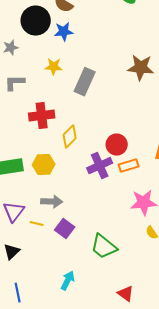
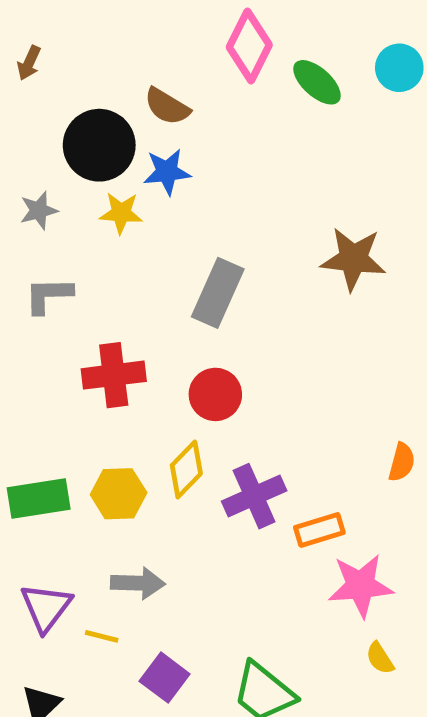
yellow star: (54, 67) -> (121, 213), moved
yellow diamond: (70, 137) -> (186, 469), moved
red circle: (117, 145) -> (215, 394), moved
orange rectangle: (129, 166) -> (319, 530), moved
purple square: (65, 229) -> (165, 678), moved

